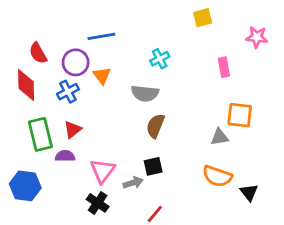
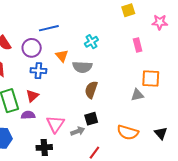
yellow square: (203, 18) -> (128, 10), moved
orange triangle: (102, 76) -> (62, 56), moved
blue cross: (68, 92) -> (38, 71), moved, turned 35
orange semicircle: (217, 176) -> (128, 132), moved
black cross: (98, 203) -> (44, 147), moved, turned -35

